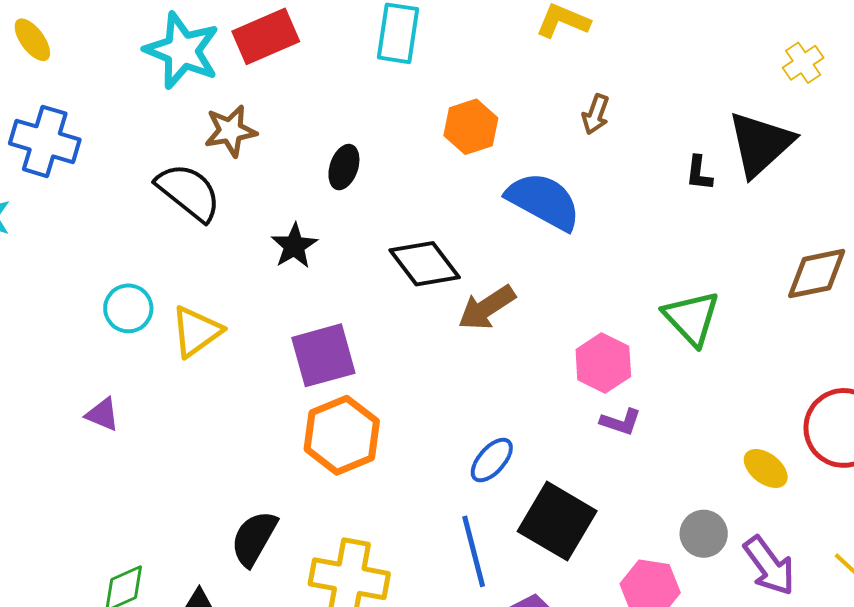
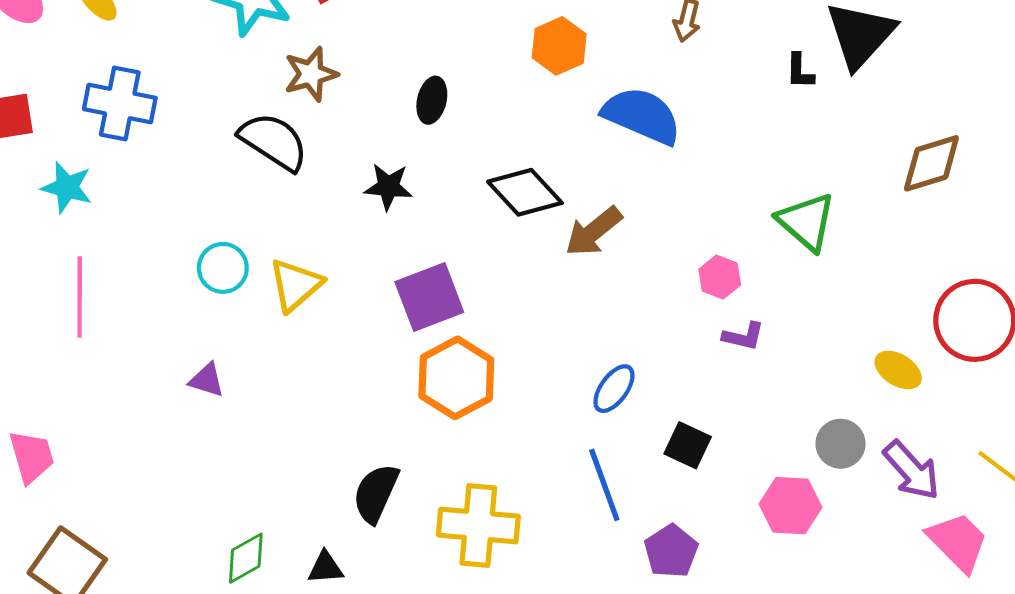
black star: (294, 246) -> (388, 187), turned -30
pink hexagon: (603, 363) -> (720, 277), size x0.7
black square: (557, 521) -> (688, 445), size x0.6

